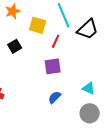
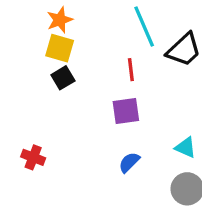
yellow square: (38, 25) -> (60, 48), moved
red line: (56, 41) -> (131, 70), turned -32

